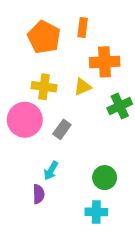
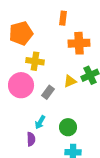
orange pentagon: (44, 37) -> (21, 33), moved, turned 30
yellow triangle: (83, 87) -> (70, 81), moved
green circle: (105, 178) -> (68, 127), moved

